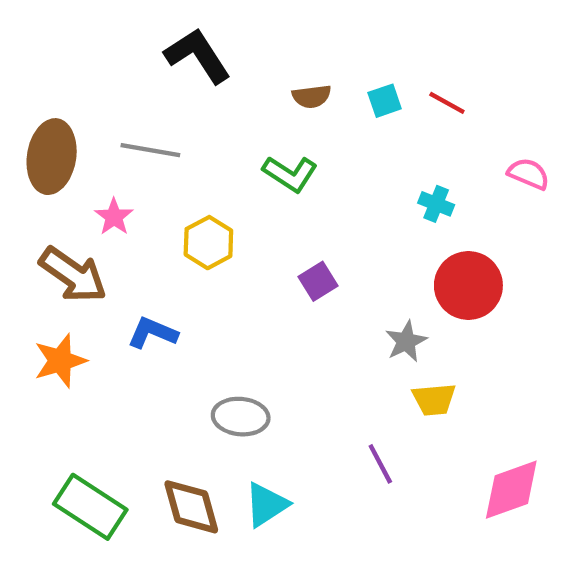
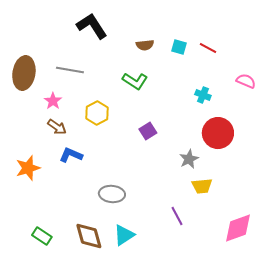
cyan square: (385, 101) -> (179, 47), turned 35
brown arrow: (73, 275) -> (57, 127), moved, size x0.6
green rectangle: (90, 507) -> (42, 236), size x0.6

